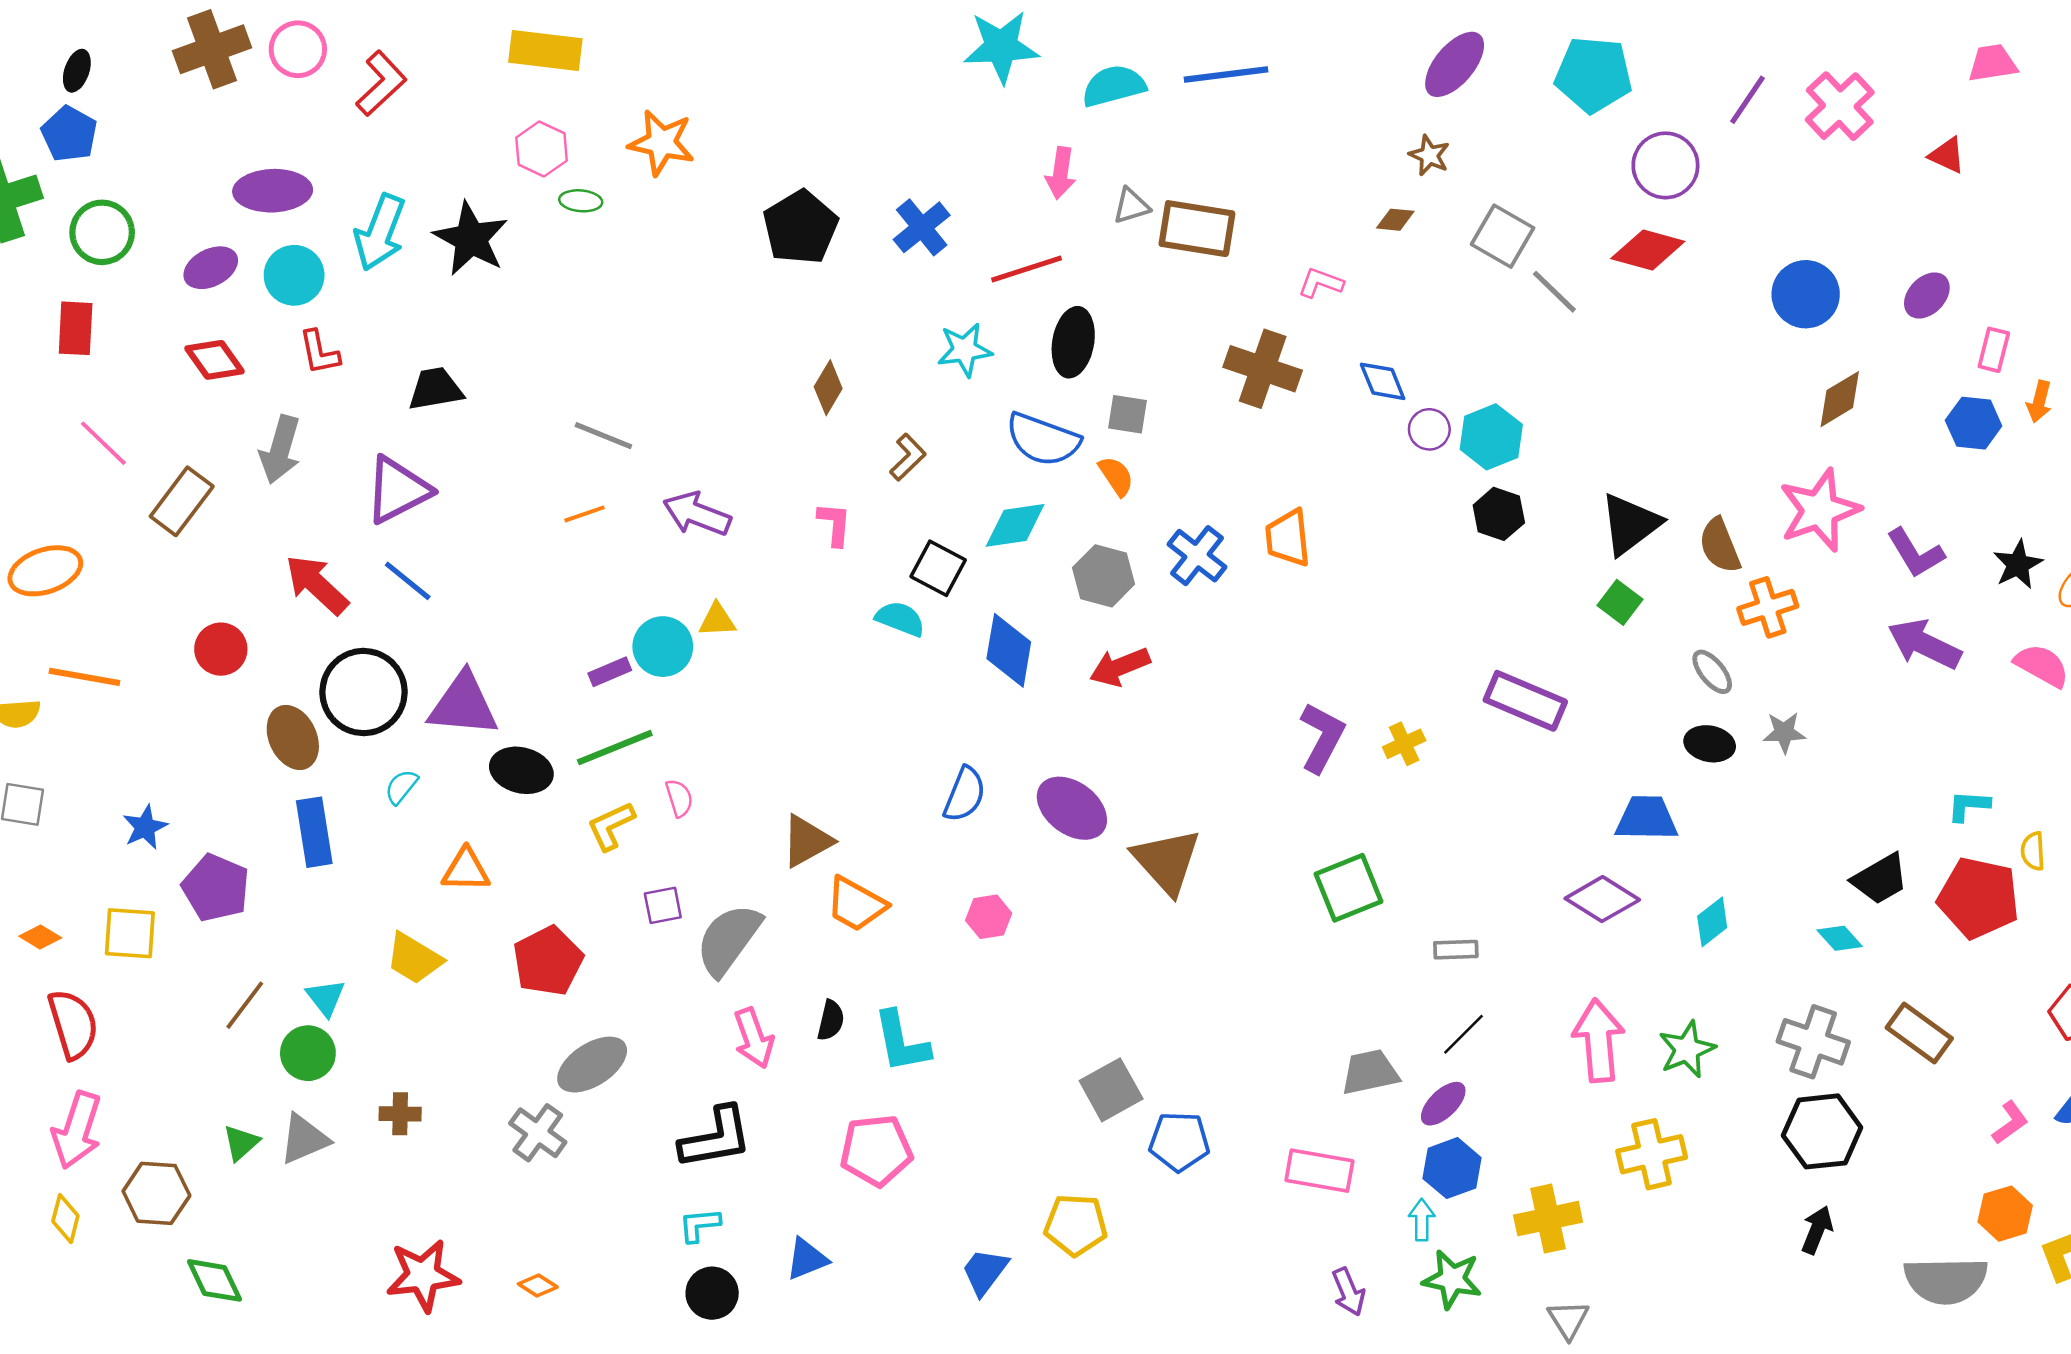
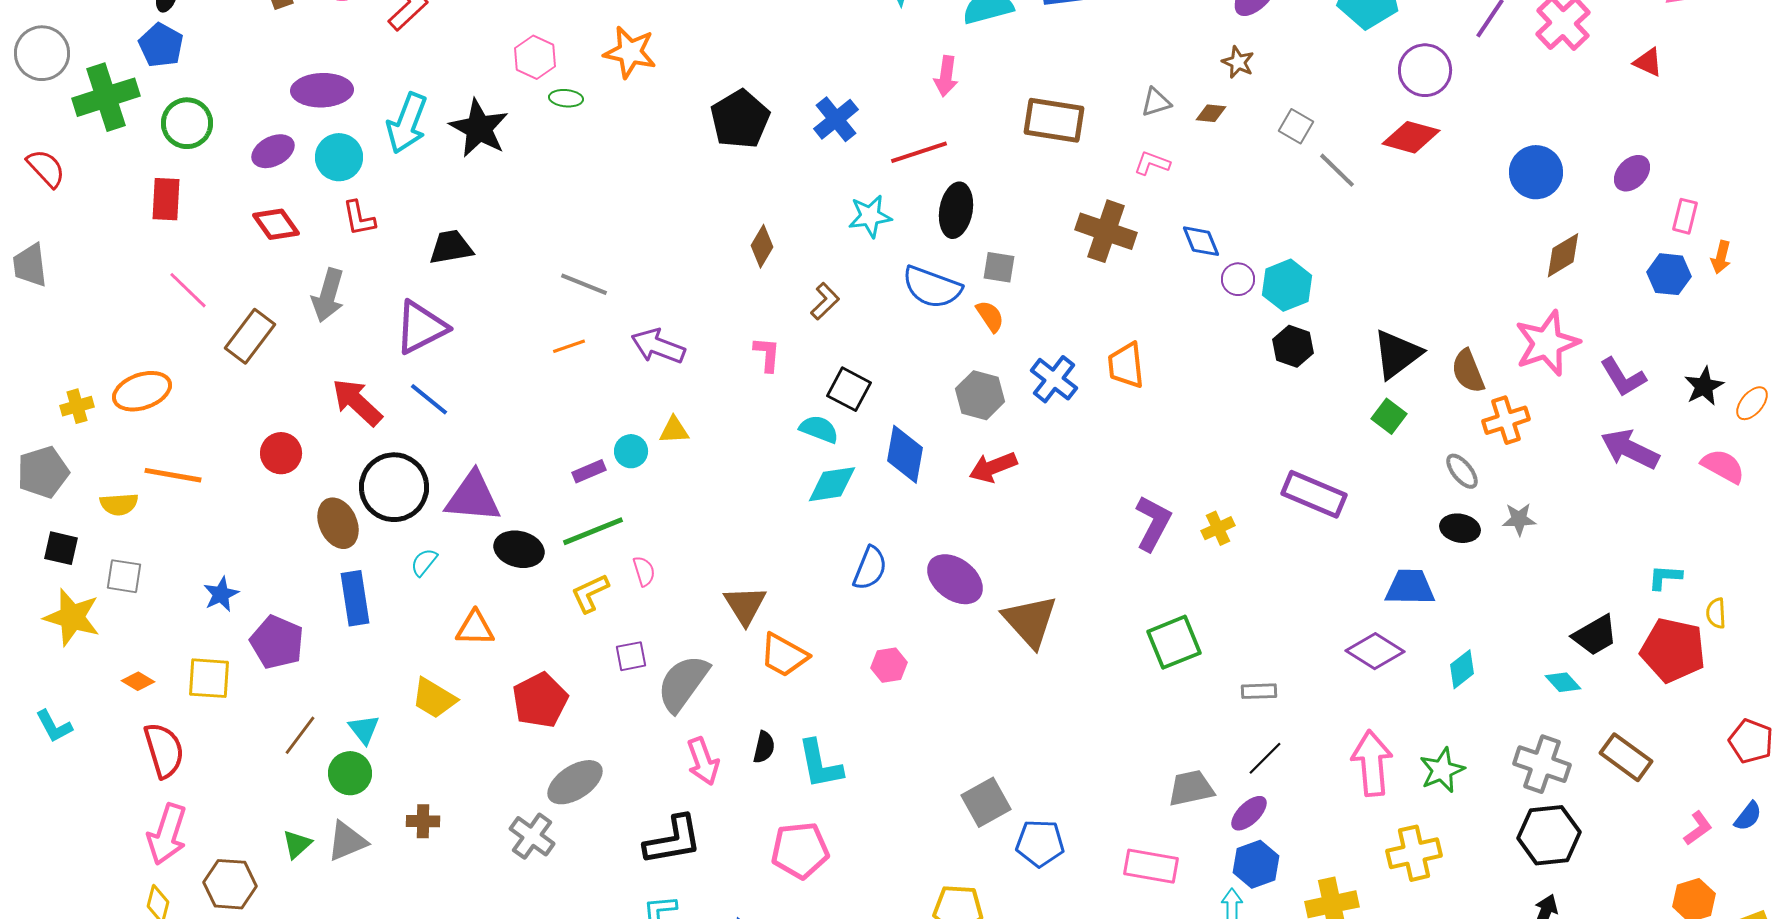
gray triangle: (1131, 206) -> (1156, 102), moved
gray square: (1503, 236) -> (1296, 126), size x0.7
cyan diamond: (1015, 525) -> (832, 484), moved
cyan circle: (663, 647) -> (631, 451), size x0.7
brown triangle: (807, 841) -> (745, 605), turned -33

